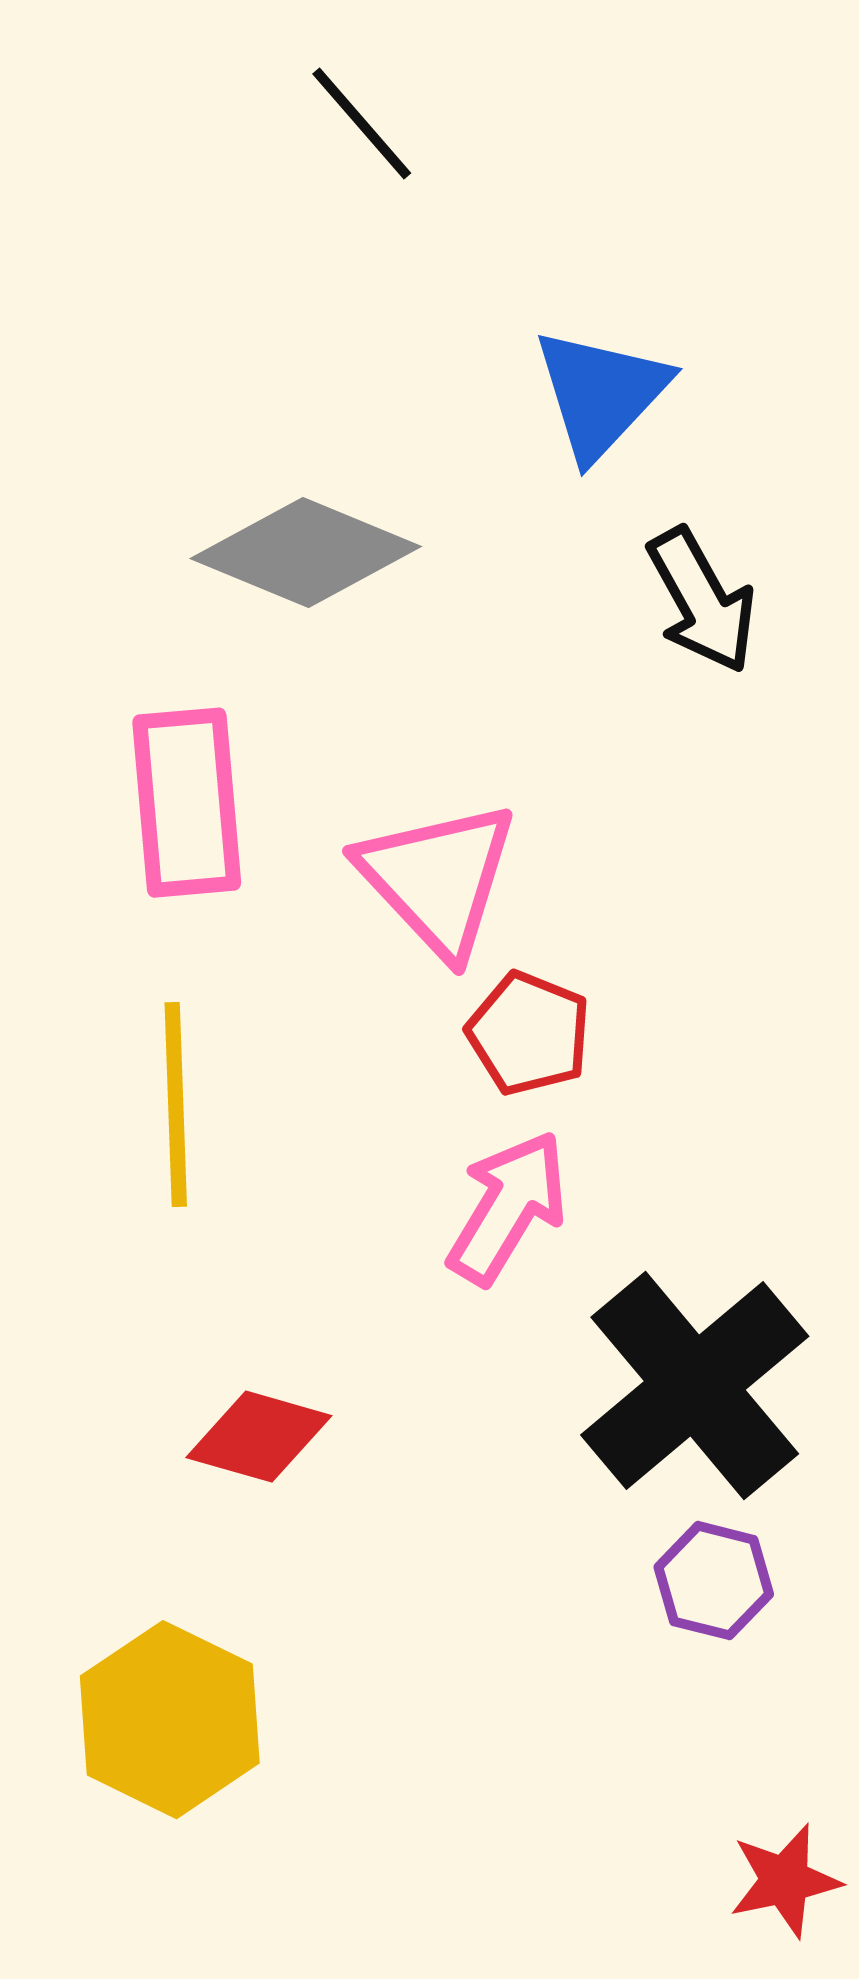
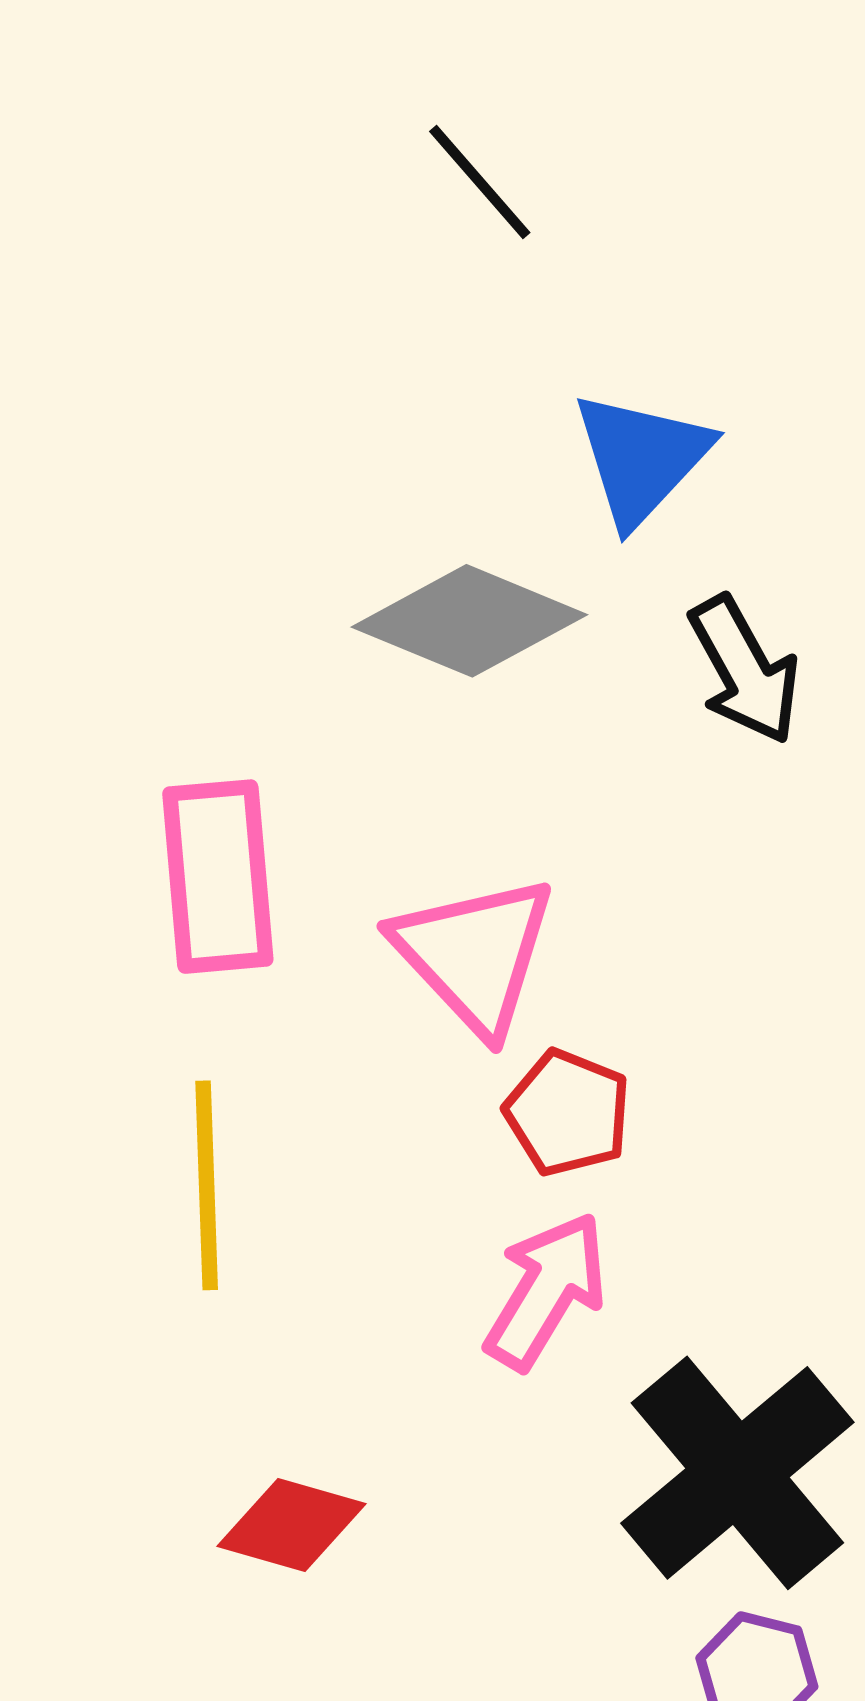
black line: (362, 124) -> (480, 182), moved
gray diamond: (306, 553) -> (469, 621), moved

